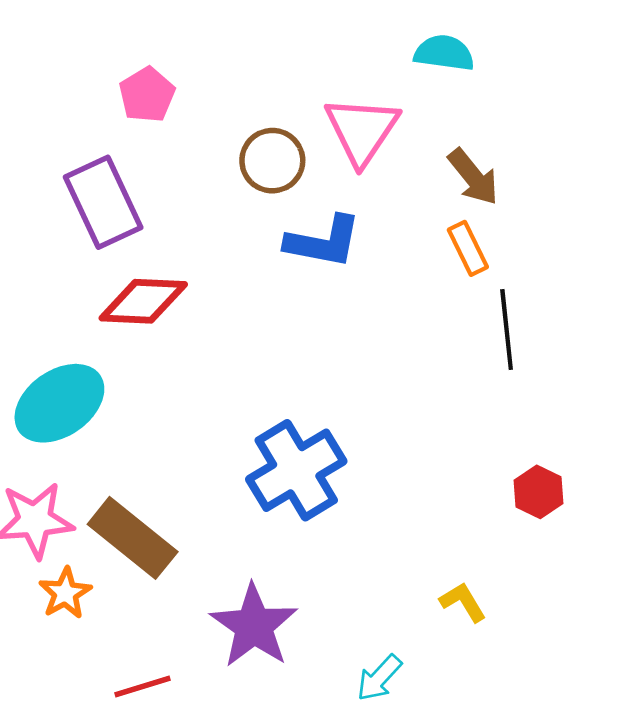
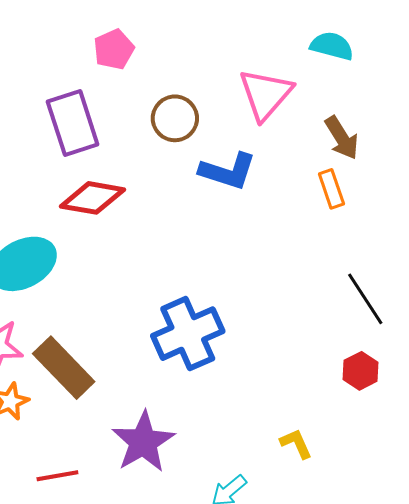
brown circle: (272, 161) -> (175, 118), moved
black line: (507, 330) -> (365, 299), moved, turned -34

